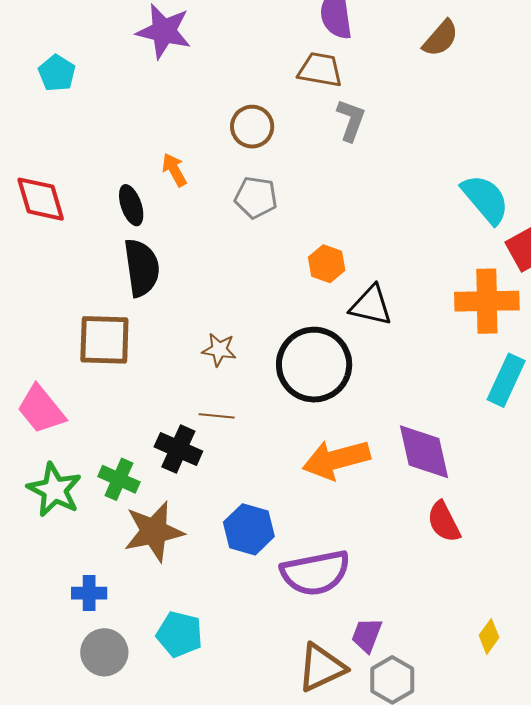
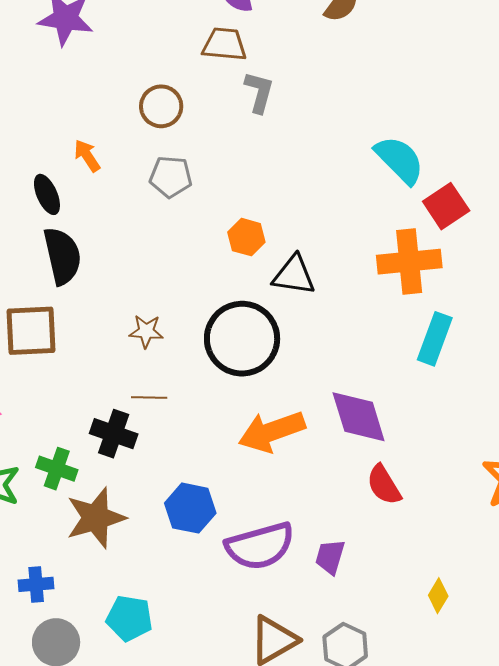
purple trapezoid: (367, 635) -> (330, 557), moved

